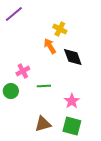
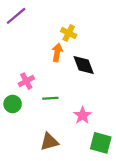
orange arrow: (50, 46) -> (57, 52), turned 42
green square: (72, 126) -> (101, 143), moved

